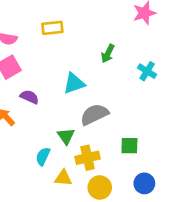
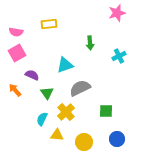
green arrow: (108, 54) -> (90, 43), turned -32
cyan cross: (147, 71) -> (119, 56), turned 32
green triangle: (66, 136) -> (47, 93), moved
yellow cross: (88, 158) -> (66, 112), moved, turned -30

